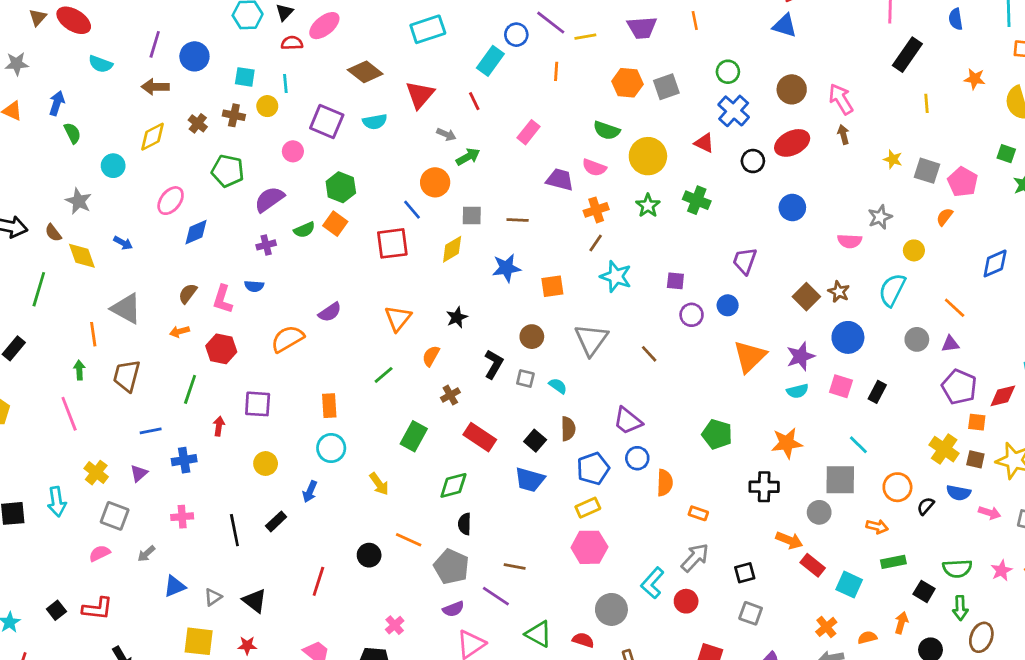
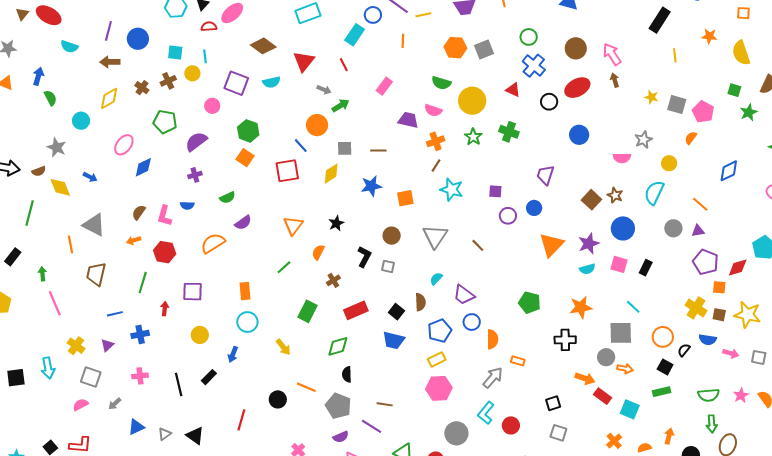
brown cross: (234, 115) -> (168, 81), turned -35
green semicircle: (304, 230) -> (227, 198), moved
brown semicircle: (53, 233) -> (39, 171), turned -72
green arrow: (79, 370) -> (42, 274), moved
cyan semicircle: (558, 386) -> (436, 279), moved, turned -80
red rectangle: (480, 437) -> (356, 310), turned -55
orange arrow: (877, 527) -> (625, 369), moved
gray arrow: (695, 558) -> (493, 378), moved
black square: (924, 591) -> (665, 367), moved

